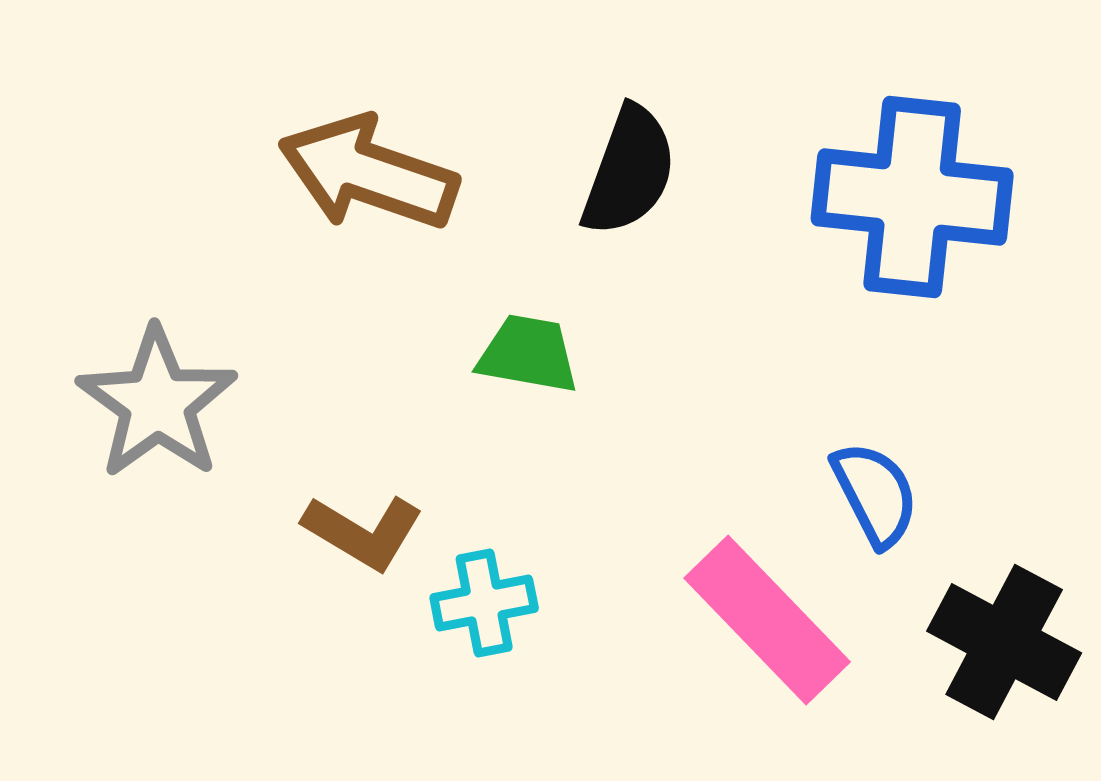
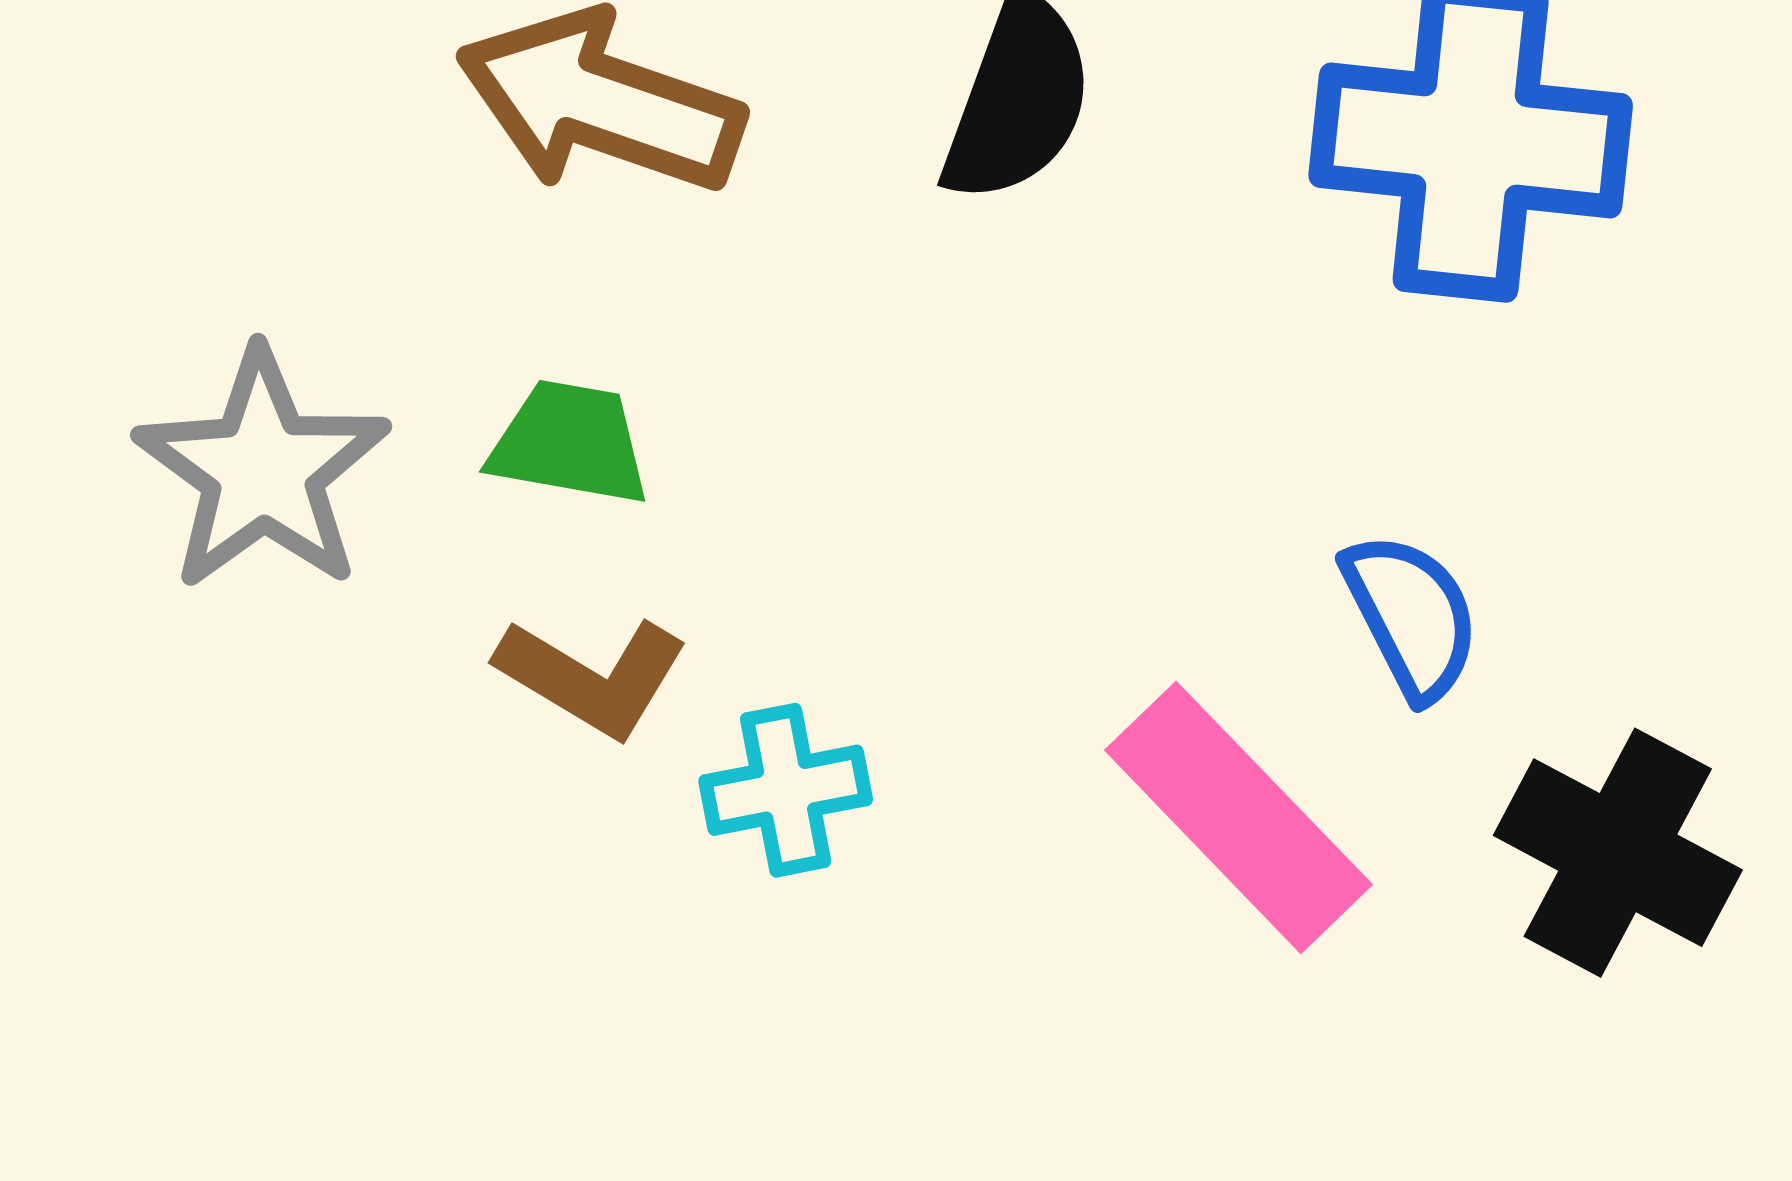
green trapezoid: (528, 354) -> (570, 443), moved

